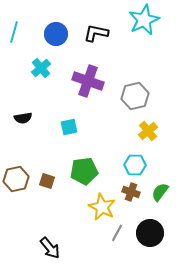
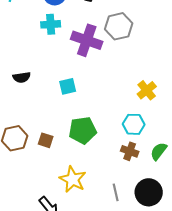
cyan cross: (41, 68) -> (51, 24), moved, turned 36
gray hexagon: (135, 96) -> (119, 26), moved
yellow star: (102, 207) -> (73, 179), moved
gray line: (117, 233) -> (116, 192), turned -42

